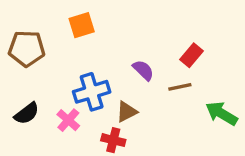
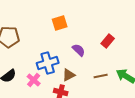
orange square: (82, 25) -> (60, 23), moved
brown line: (180, 87) -> (101, 76), moved

